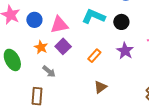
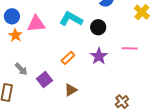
purple square: (63, 46) -> (44, 80), moved
orange star: (41, 47) -> (15, 35), moved

